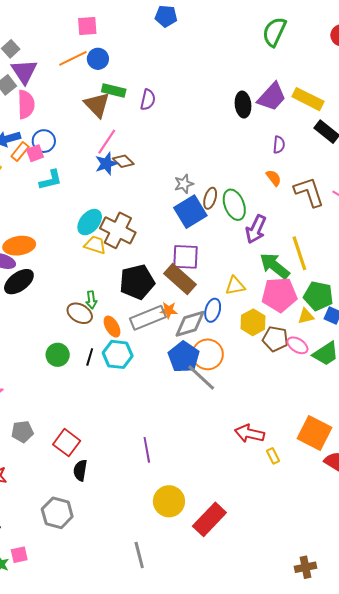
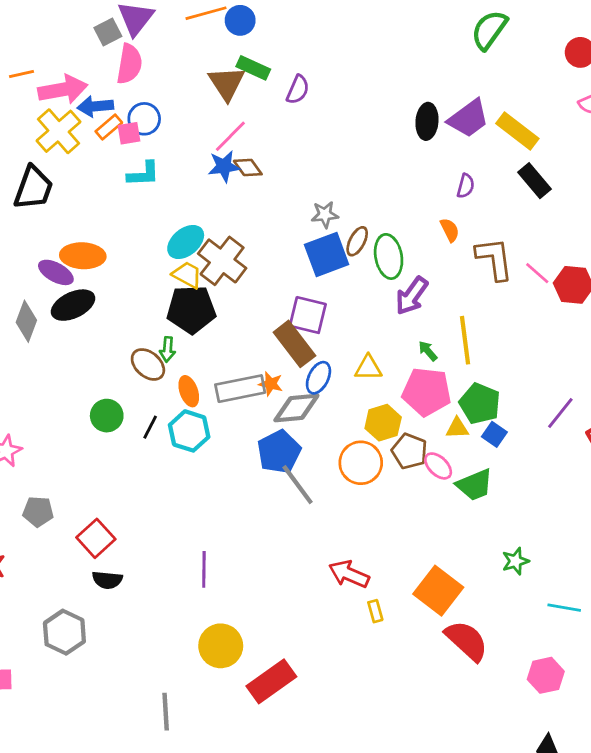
green arrow: (275, 266) -> (428, 351), size x0.5
black pentagon: (137, 282) -> (191, 309), moved
blue ellipse: (213, 310) -> (318, 378), moved
orange circle: (208, 354) -> (361, 463), moved
black semicircle: (80, 470) -> (107, 580), turned -105

